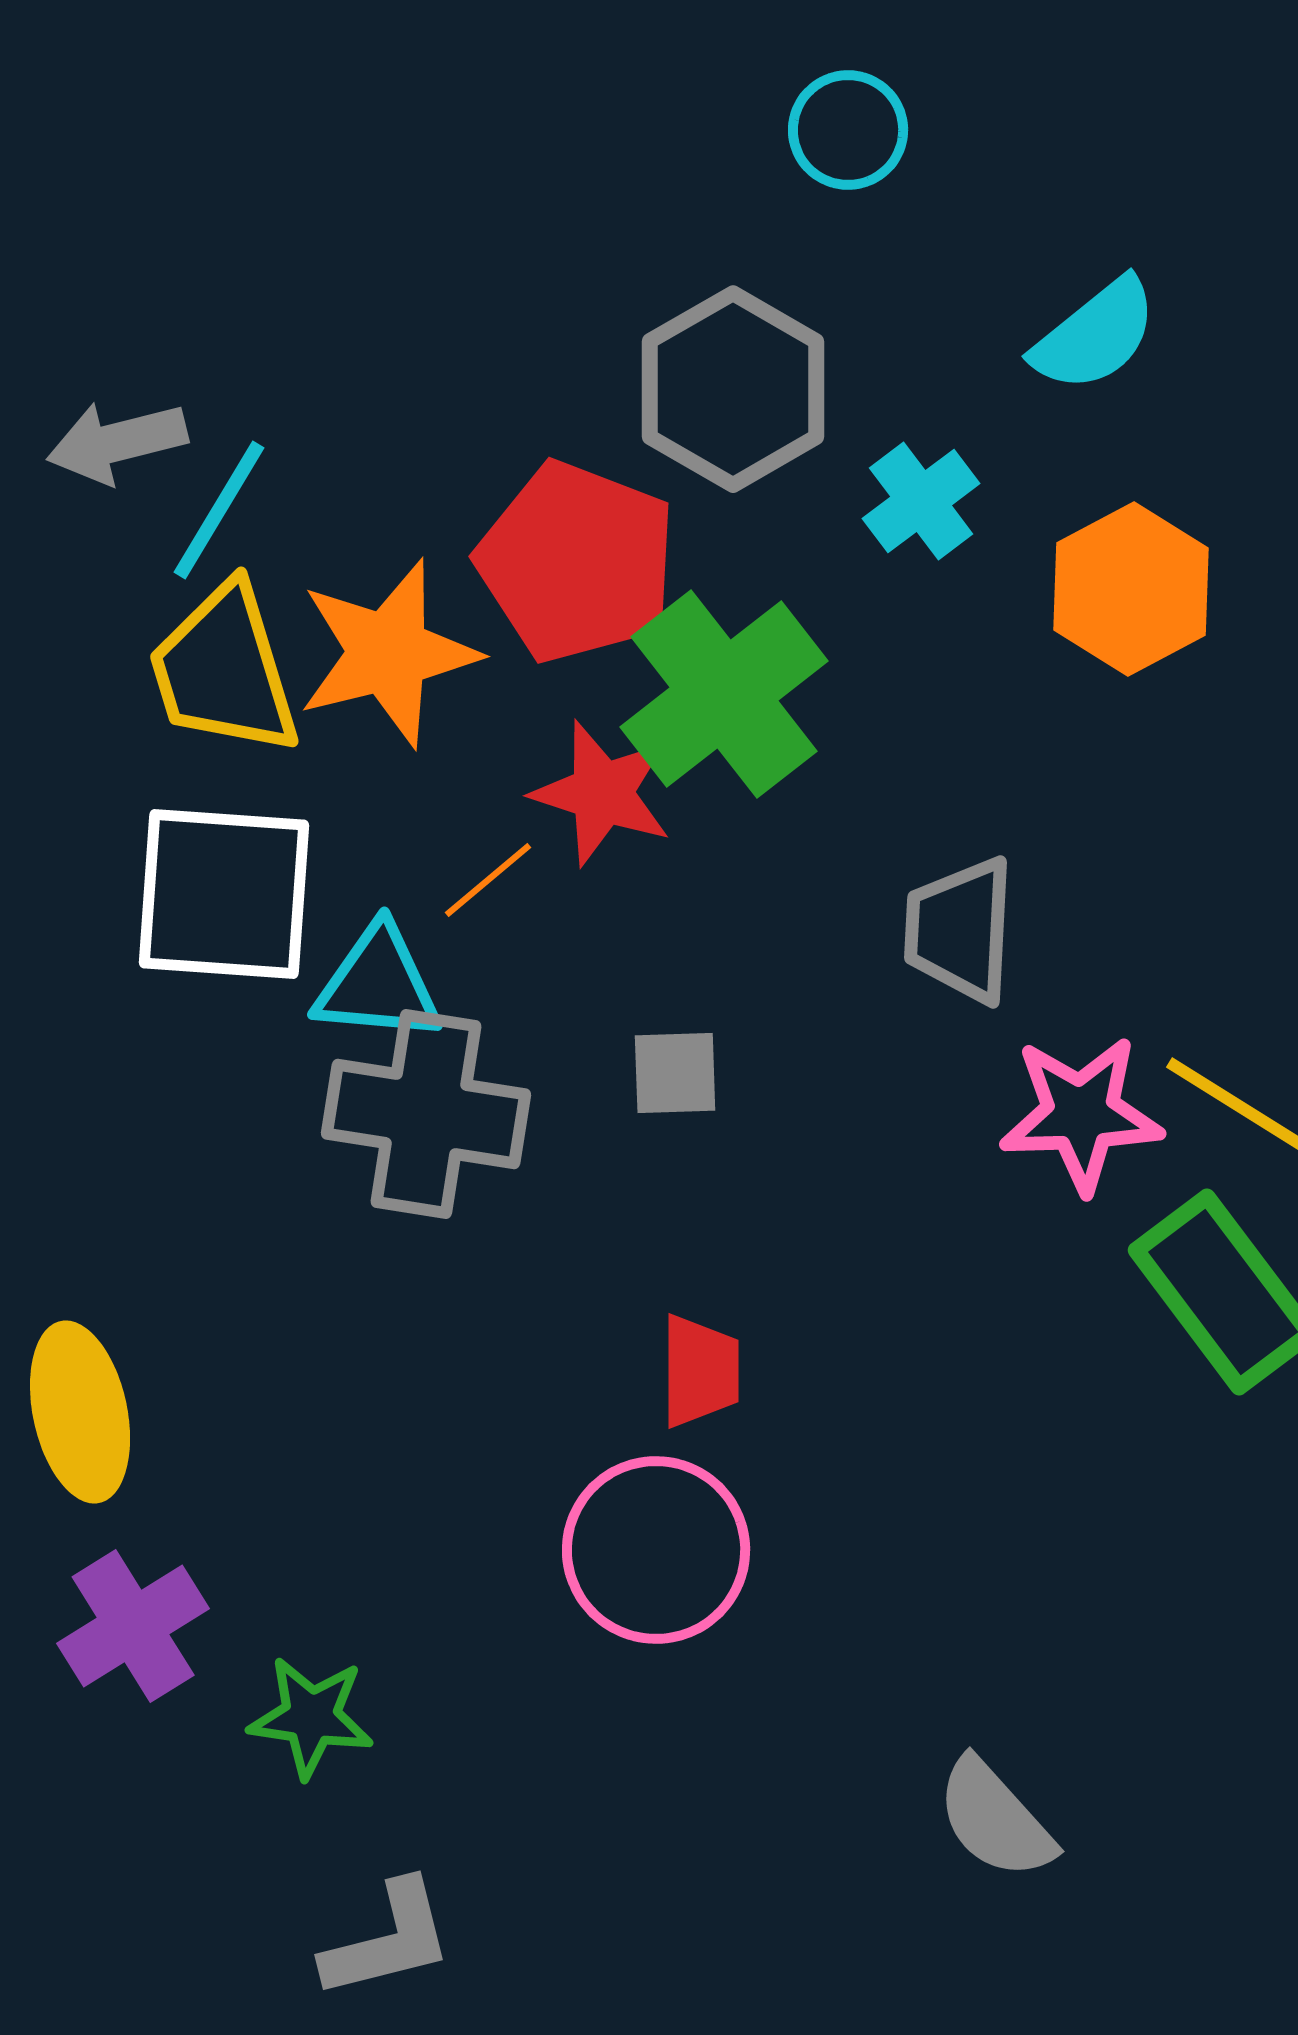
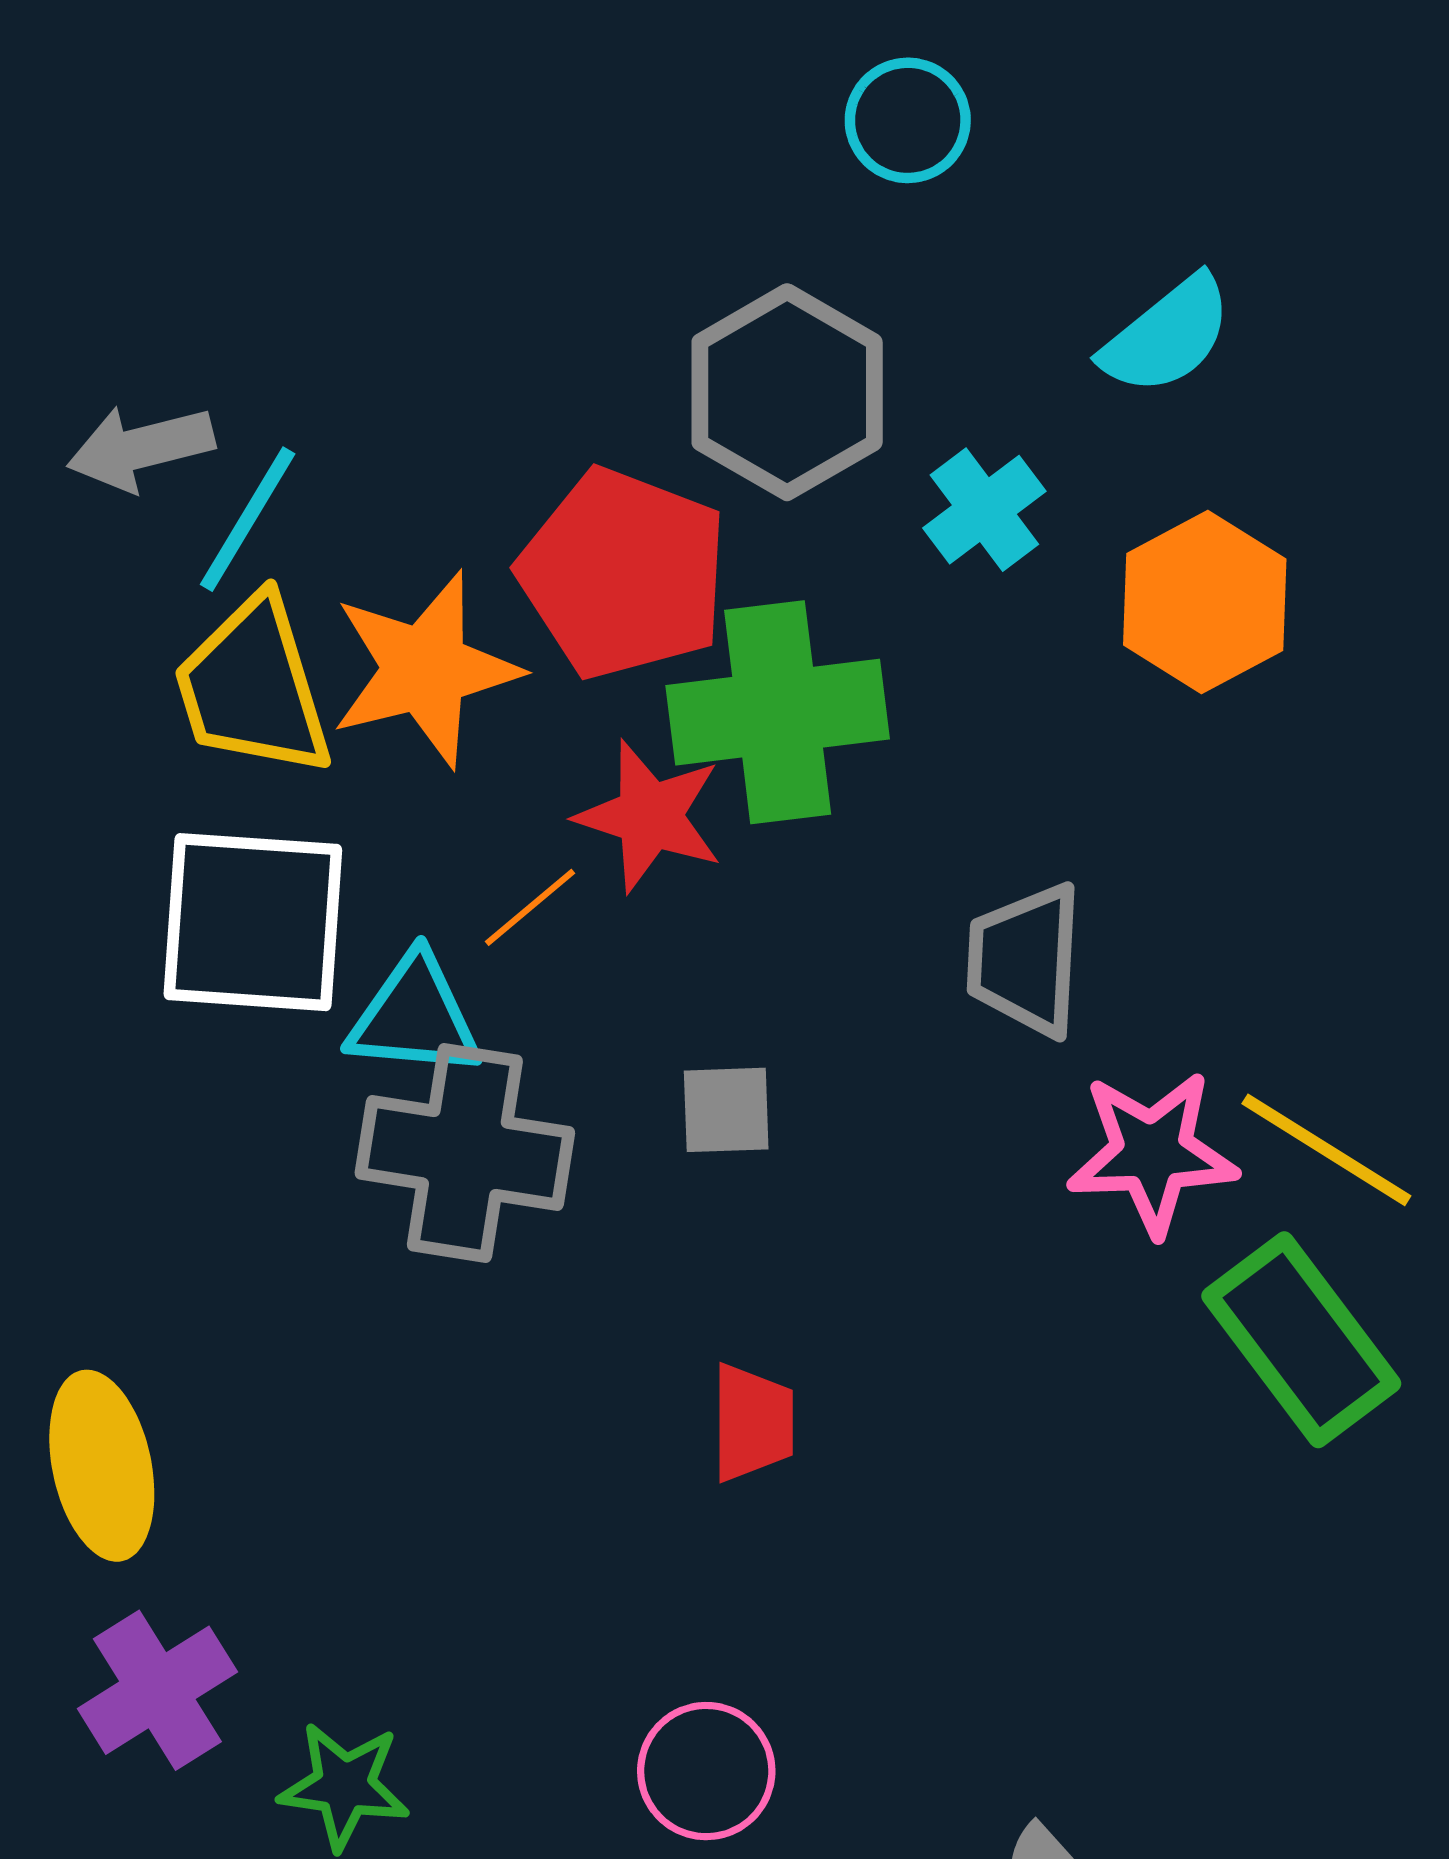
green cross: (724, 694) -> (778, 712), turned 31
pink circle: (656, 1550) -> (706, 1771), moved, size x0.7

